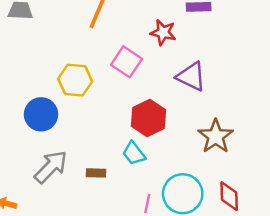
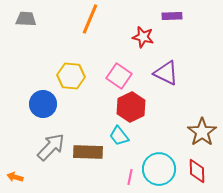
pink square: (127, 62) -> (119, 76), moved
brown star: (216, 136) -> (202, 132), moved
brown rectangle: (96, 173) -> (88, 152), size x1.8

